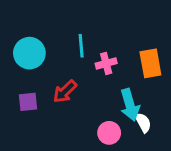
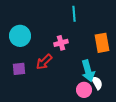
cyan line: (81, 46) -> (74, 14), moved
pink cross: (106, 63) -> (61, 43), moved
pink circle: (109, 133) -> (84, 90), moved

